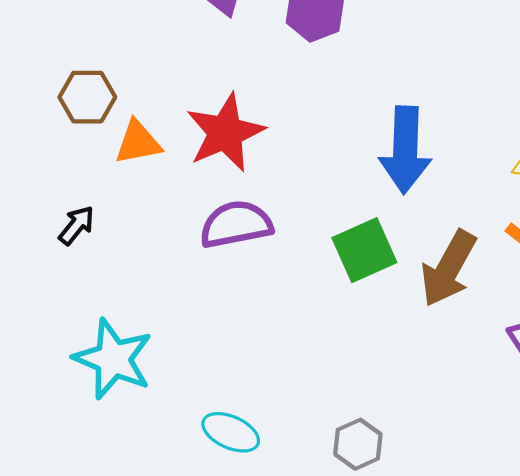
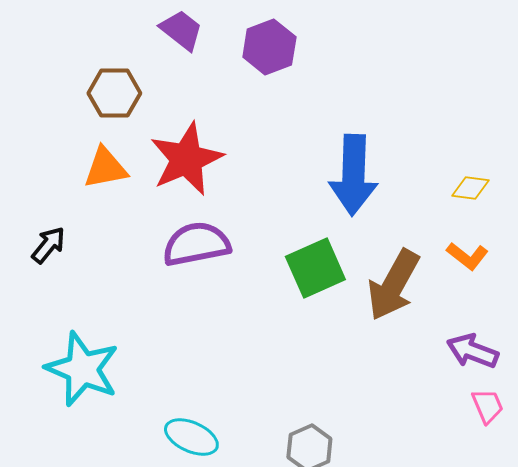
brown hexagon: (87, 97) -> (114, 93), moved

